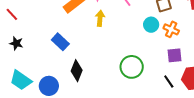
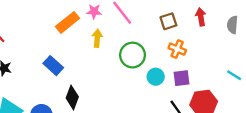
cyan circle: (151, 25) -> (156, 77), moved
green circle: (132, 67) -> (133, 55), moved

